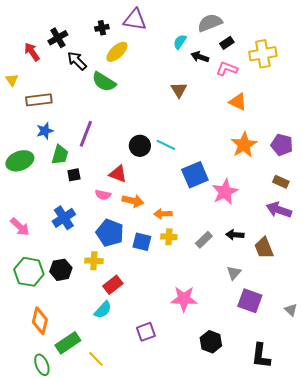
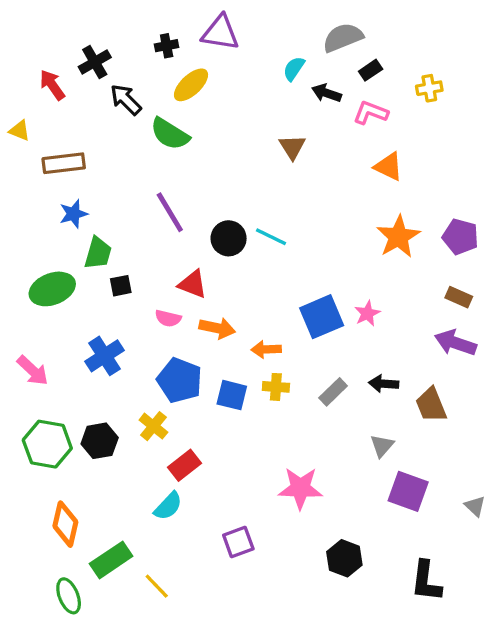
yellow cross: (263, 54) -> (429, 88), size x0.6
yellow triangle: (12, 80) -> (20, 131), turned -32
purple line: (86, 134) -> (170, 212), moved, turned -52
green ellipse: (20, 161) -> (52, 289), moved
blue square: (195, 175) -> (322, 317), moved
pink star: (225, 192) -> (367, 313), size x0.6
yellow cross: (94, 261) -> (153, 426), turned 36

